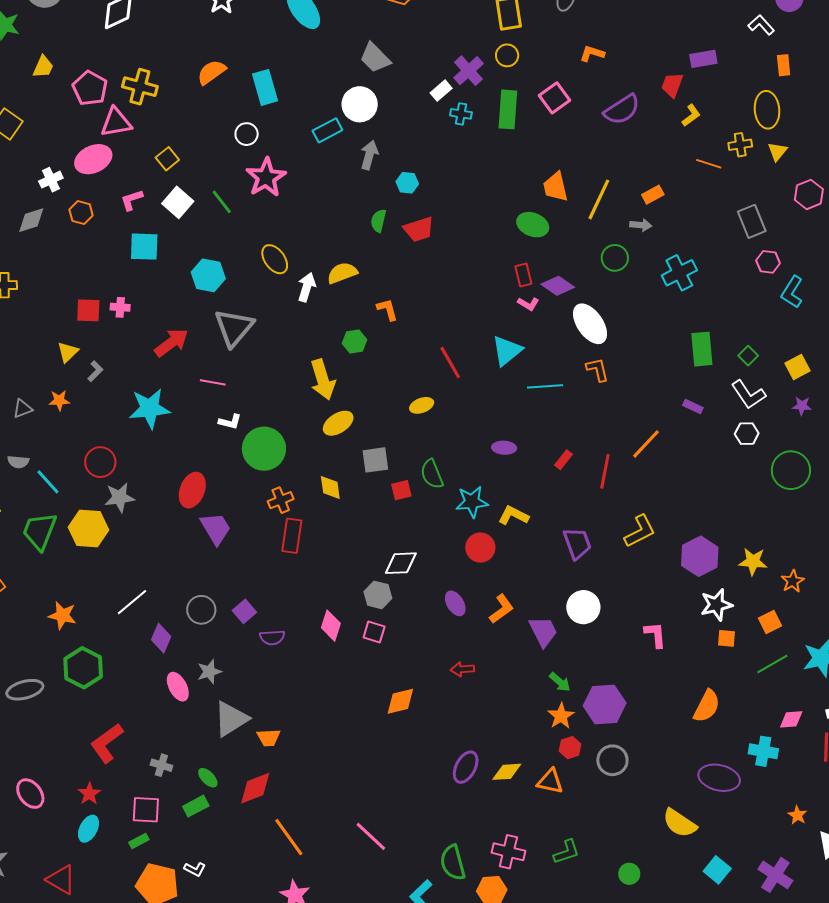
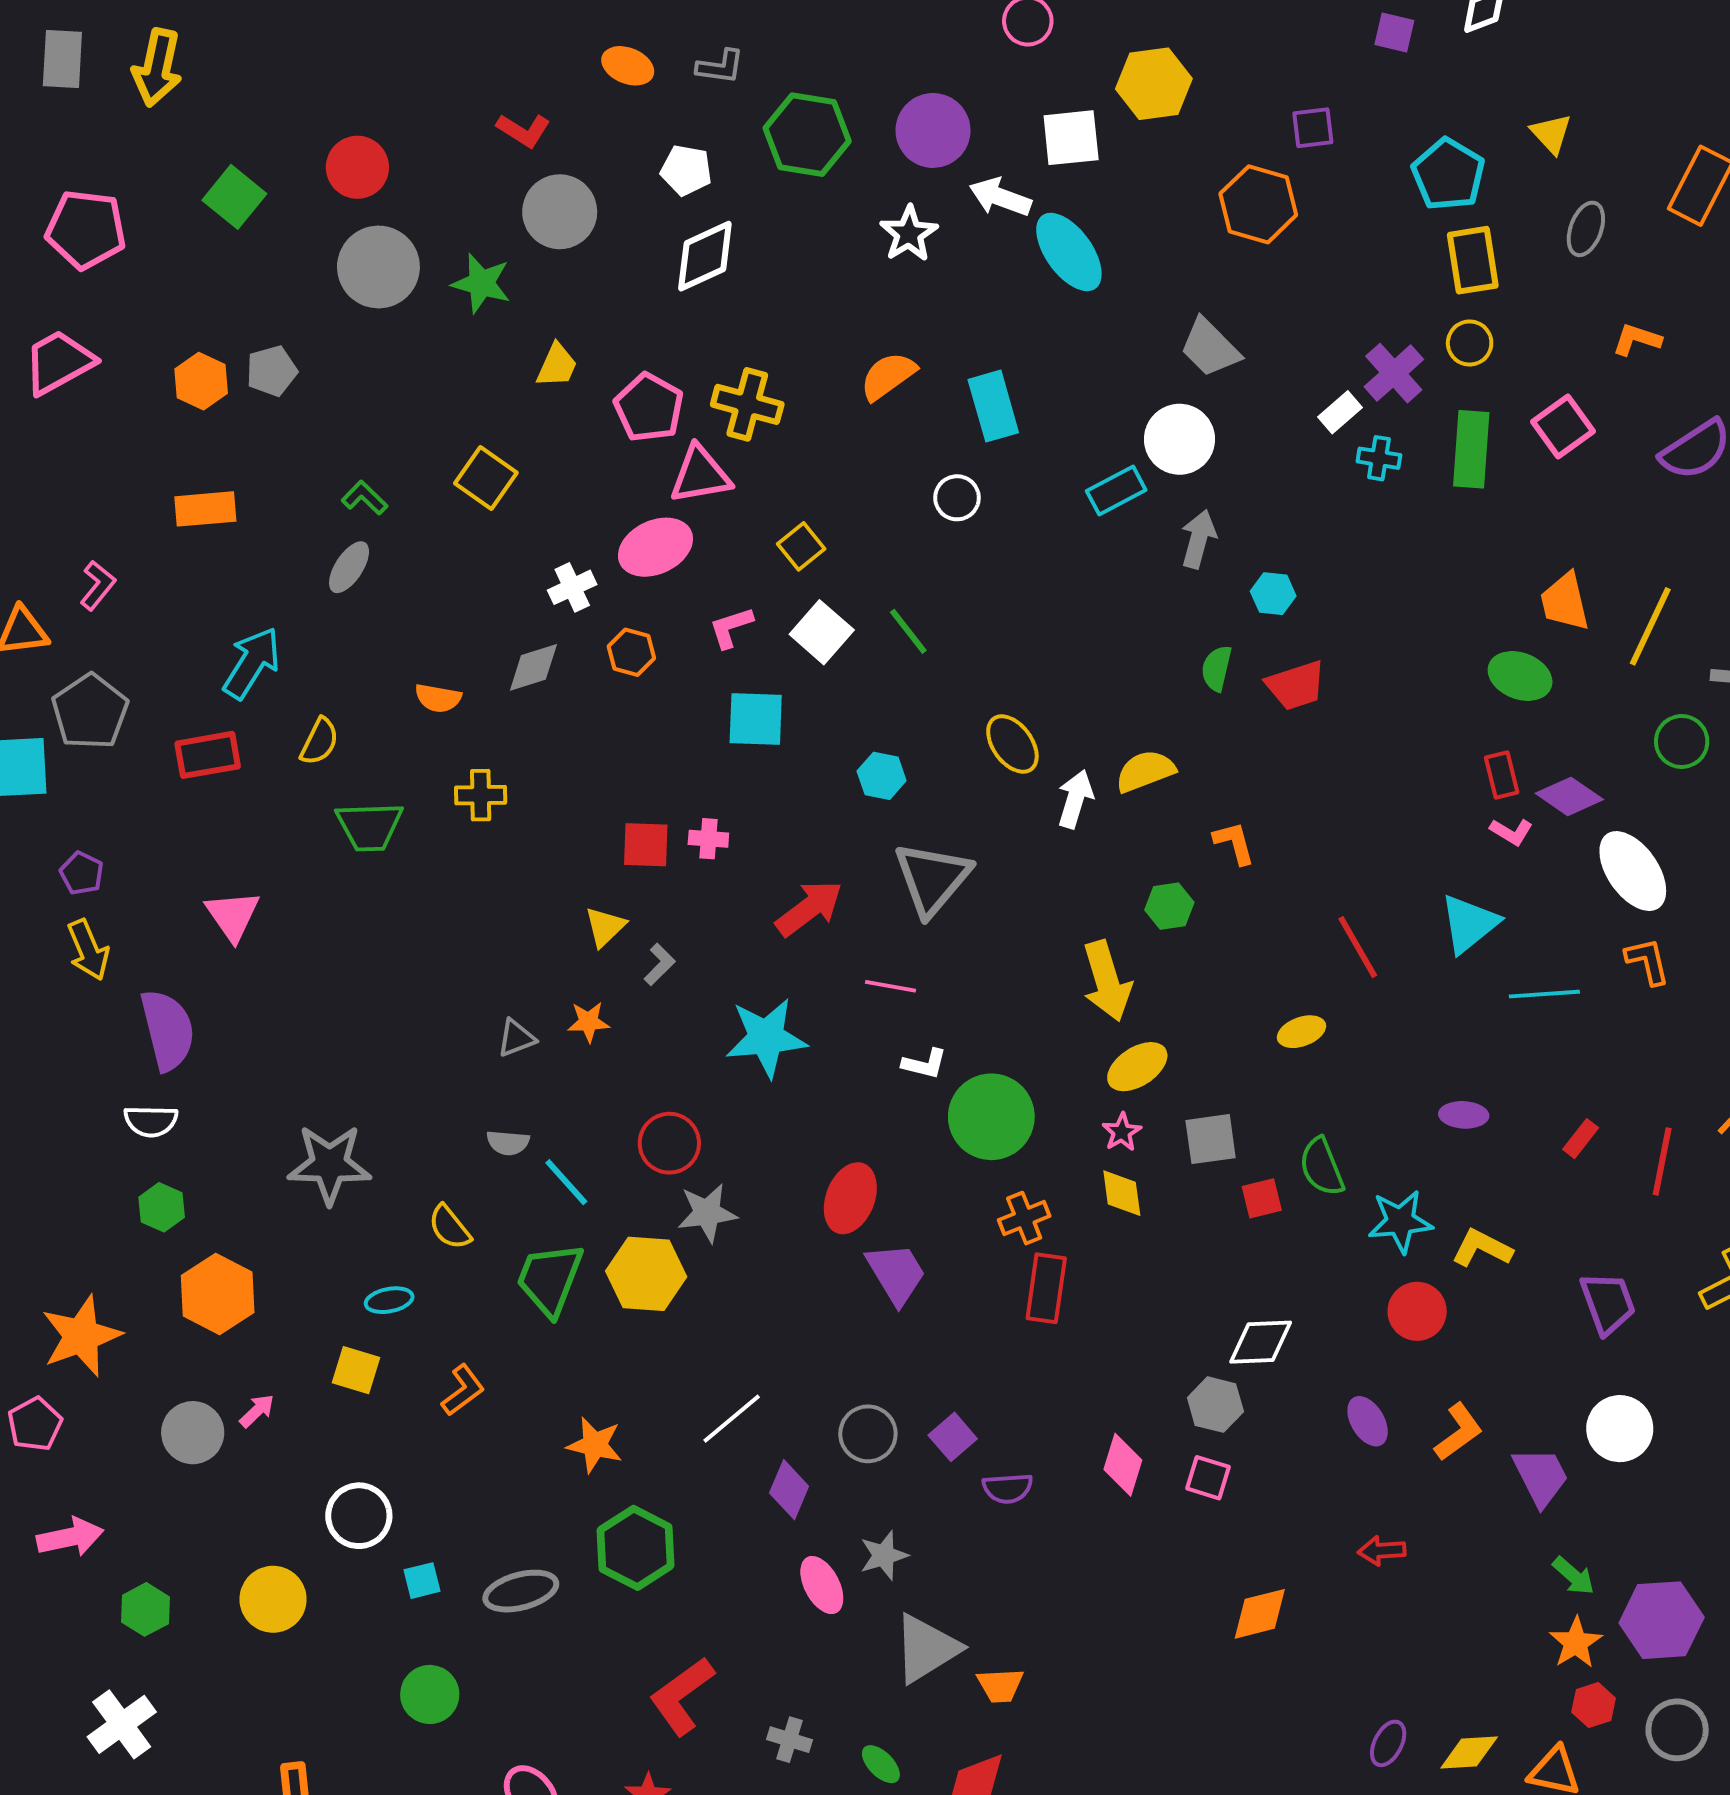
pink star: (266, 177) -> (1122, 1132), moved, size x0.5
cyan hexagon: (208, 275) -> (882, 776), size x0.7
purple ellipse: (466, 767) -> (1388, 1743), size x0.7

